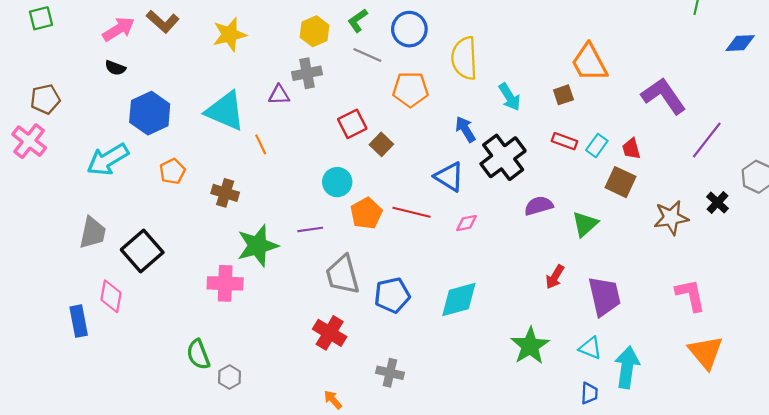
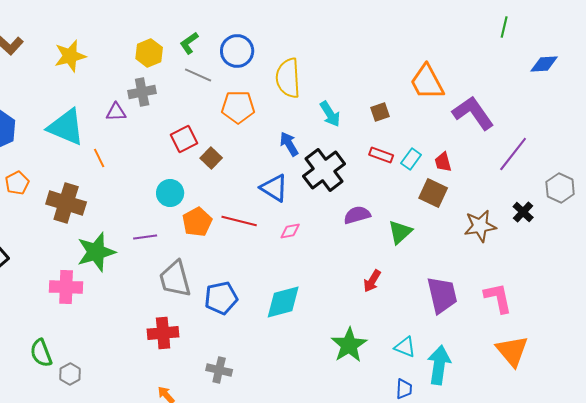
orange trapezoid: (589, 62) -> (427, 82), moved
brown cross: (225, 193) -> (66, 203), size x1.5
purple trapezoid: (604, 296) -> (442, 295), moved
red cross: (330, 333) -> (163, 333), turned -36

